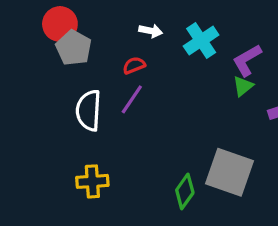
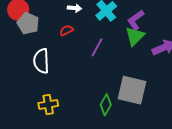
green triangle: (243, 86) -> (135, 36), size x1.5
purple line: (132, 99) -> (97, 47), moved

